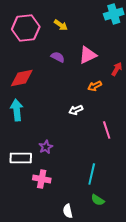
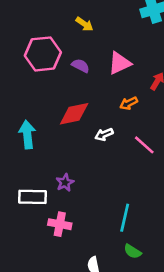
pink hexagon: (26, 28) -> (43, 54), moved
red diamond: (22, 78) -> (74, 114), moved
pink line: (107, 130) -> (144, 145), moved, turned -30

